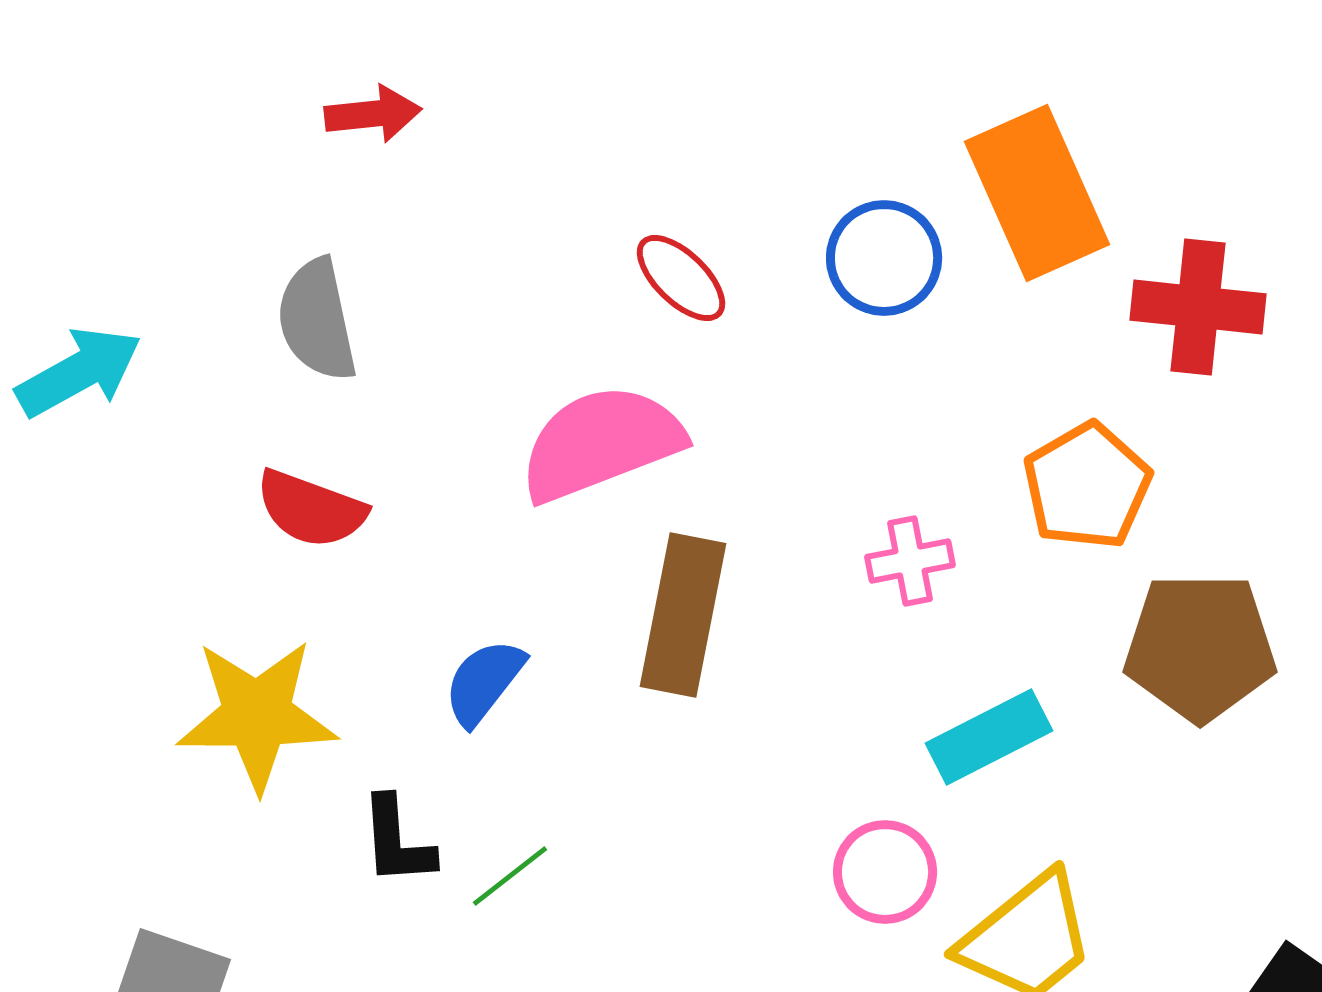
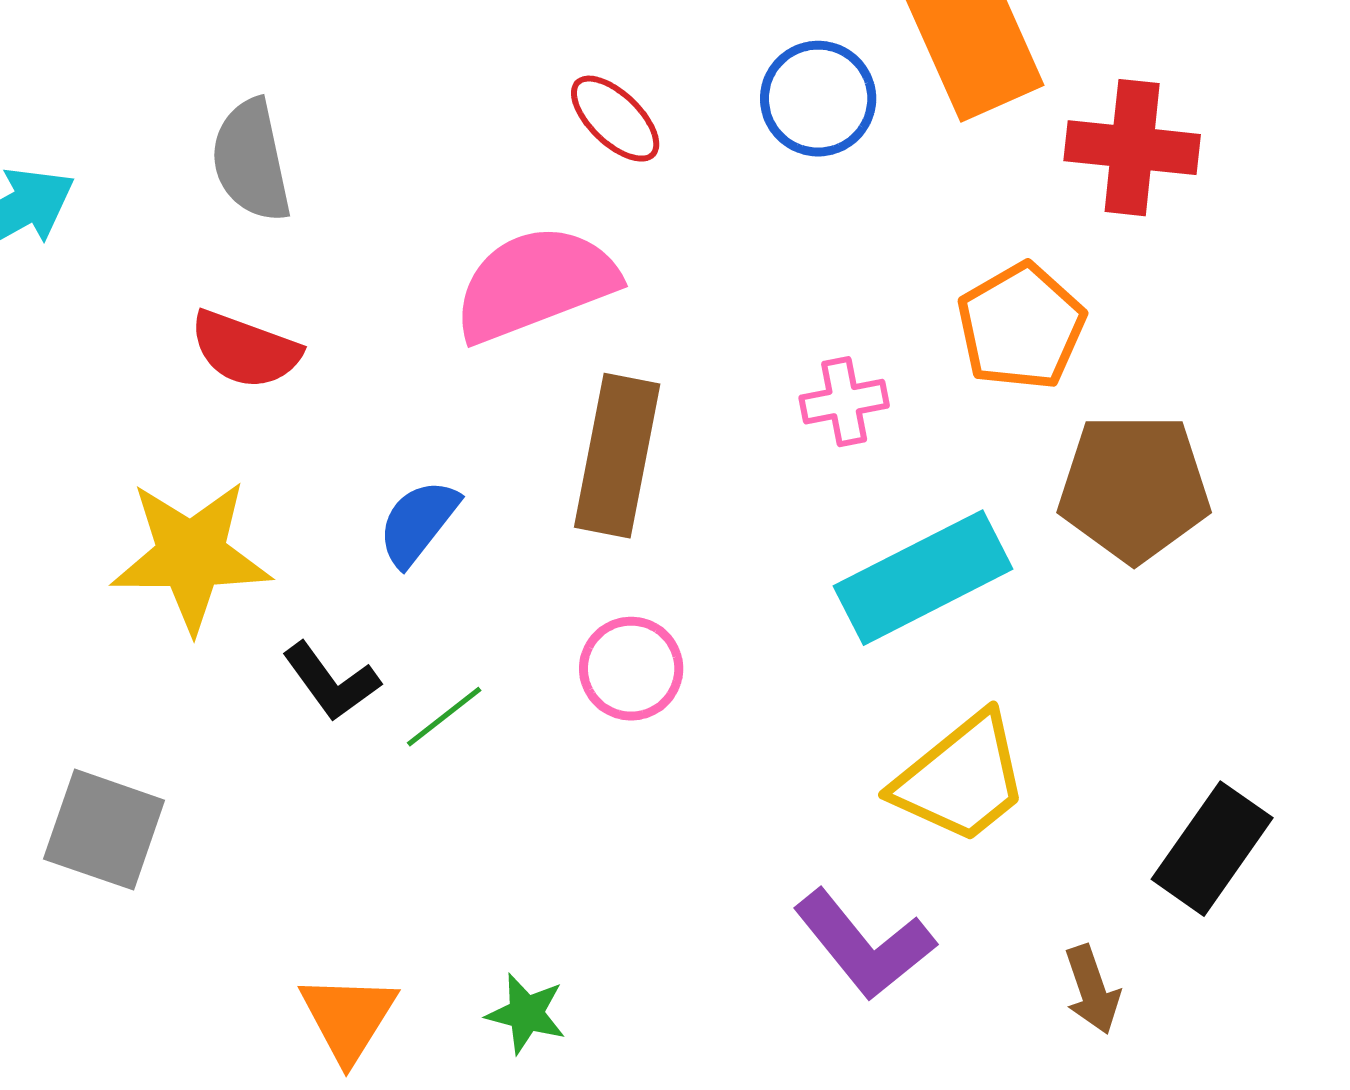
cyan rectangle: (989, 737) -> (923, 578), size x1.4
black L-shape: (397, 841) -> (331, 682), turned -32
pink circle: (885, 872) -> (631, 669), moved

